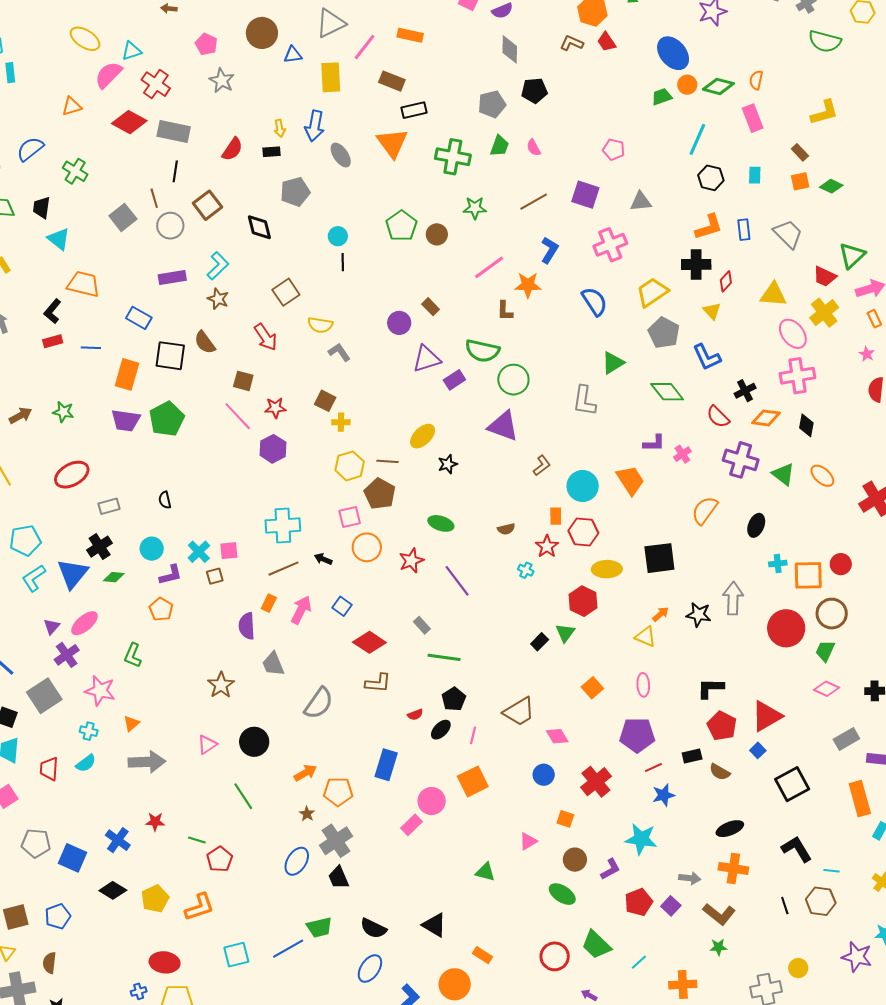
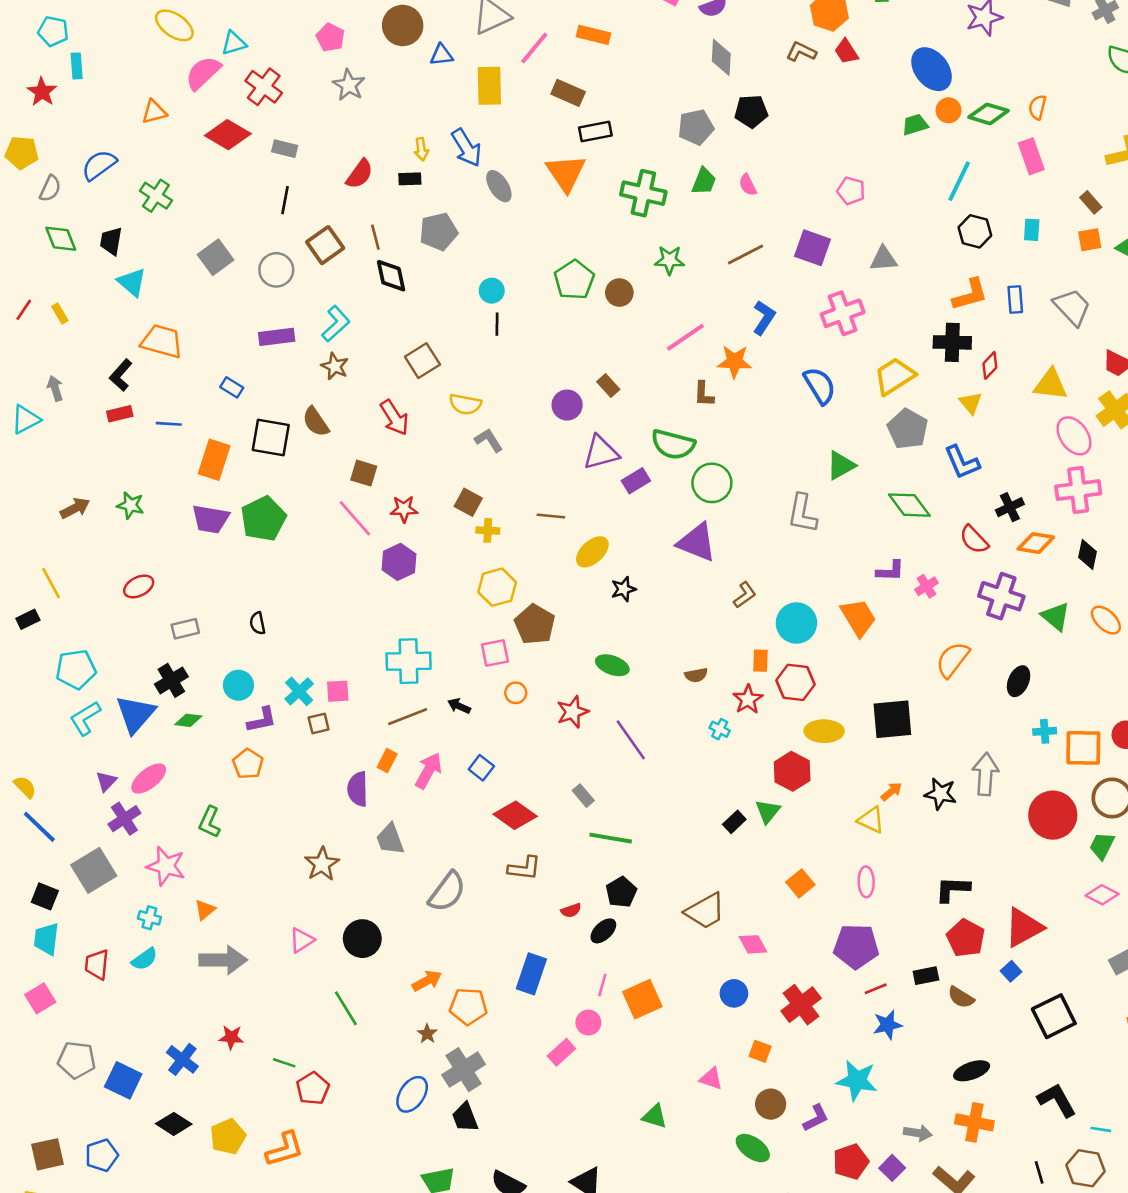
blue arrow: (315, 126) -> (466, 148), turned -44
gray rectangle: (174, 131) -> (285, 149), size x0.6
brown line: (154, 198) -> (375, 237), moved
blue rectangle: (139, 318) -> (232, 387), size x0.7
brown line: (387, 461) -> (551, 516), moved
red ellipse: (72, 475) -> (139, 586), size x0.7
orange circle: (367, 547) -> (516, 693), size x0.6
pink line: (473, 735) -> (602, 985), moved
pink circle: (432, 801) -> (588, 1023), size x0.7
pink triangle: (528, 841) -> (711, 1079), turned 48

